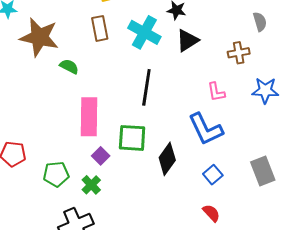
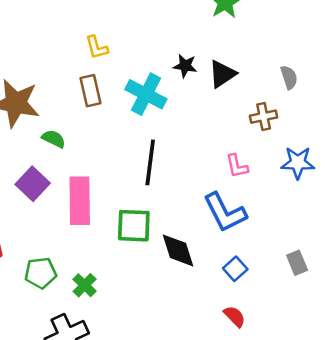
black triangle: (187, 40) -> (222, 74), moved
purple square: (101, 156) -> (33, 184), moved, size x1.5
black diamond: (167, 159) -> (178, 250), turned -52
gray rectangle: (263, 171) -> (297, 263), size x0.7

